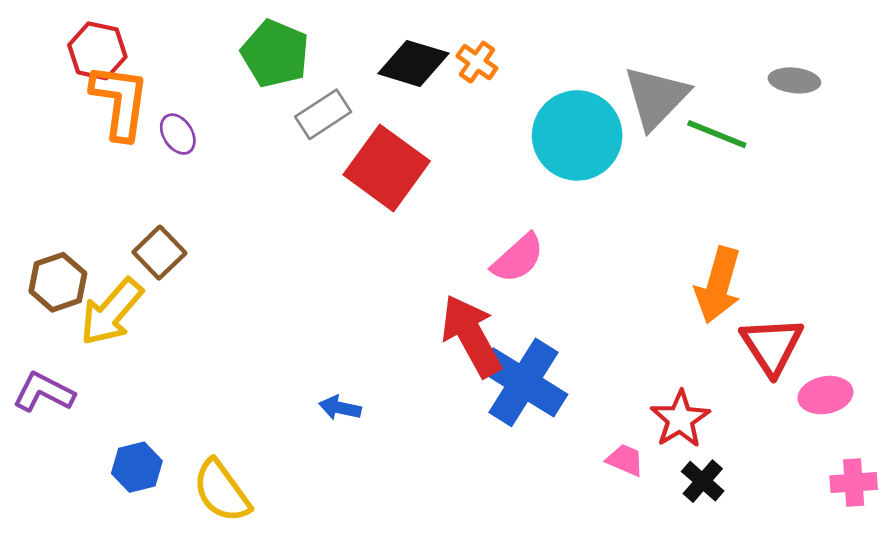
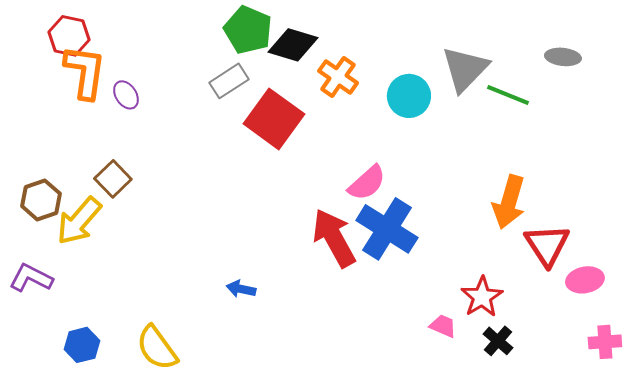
green pentagon: (275, 54) -> (248, 30), moved
orange cross: (477, 62) -> (338, 77), moved, size x1.4
cyan circle: (577, 135) -> (409, 96), size x0.7
blue cross: (523, 382) -> (387, 229), moved
blue hexagon: (137, 467) -> (82, 345), moved

